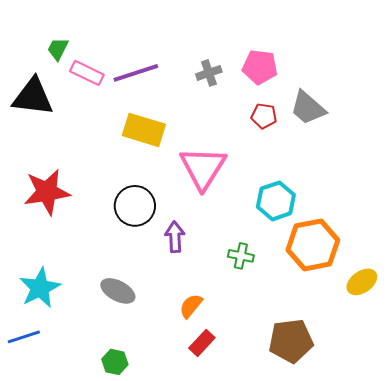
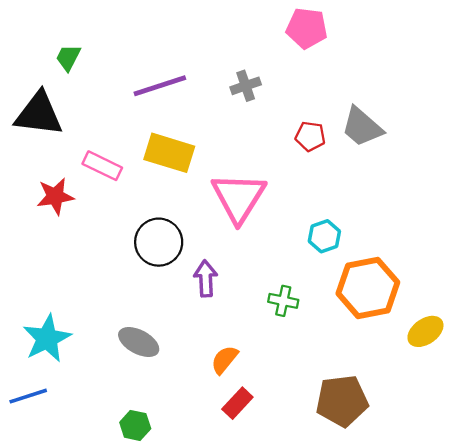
pink pentagon: (260, 67) -> (307, 28), moved
pink rectangle: (87, 73) -> (102, 166), moved
red star: (47, 192) -> (55, 196), moved, size x0.7
cyan hexagon: (276, 201) -> (324, 236), size x0.7

